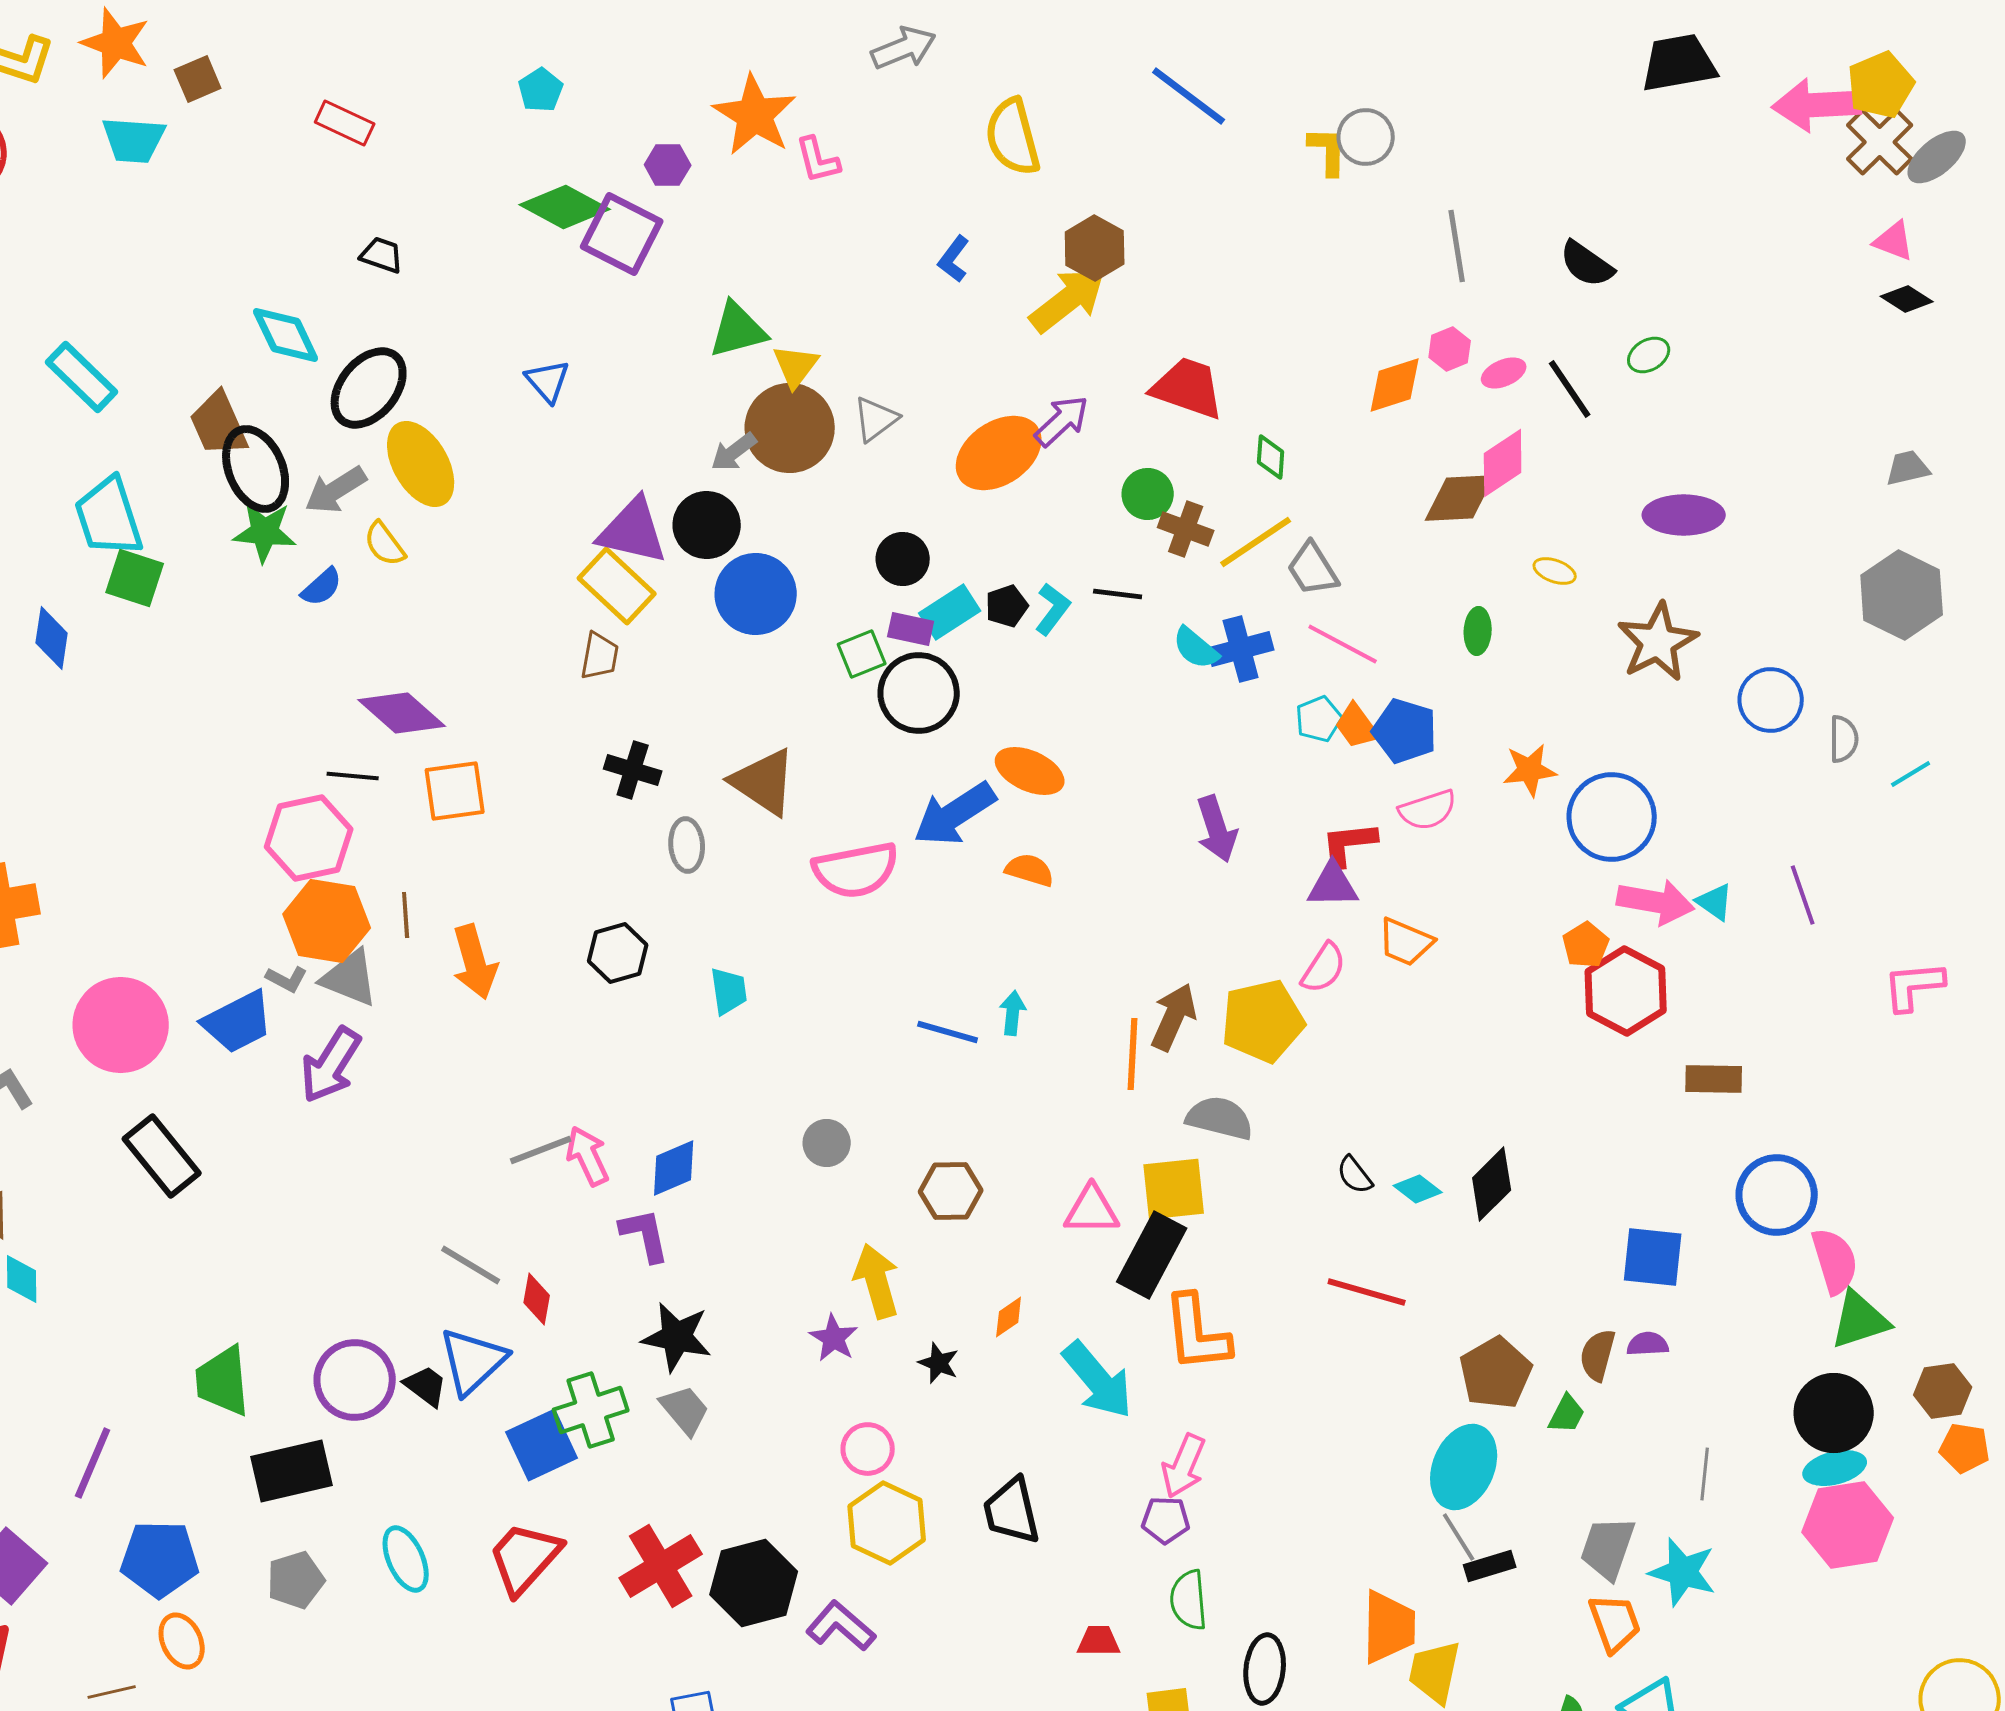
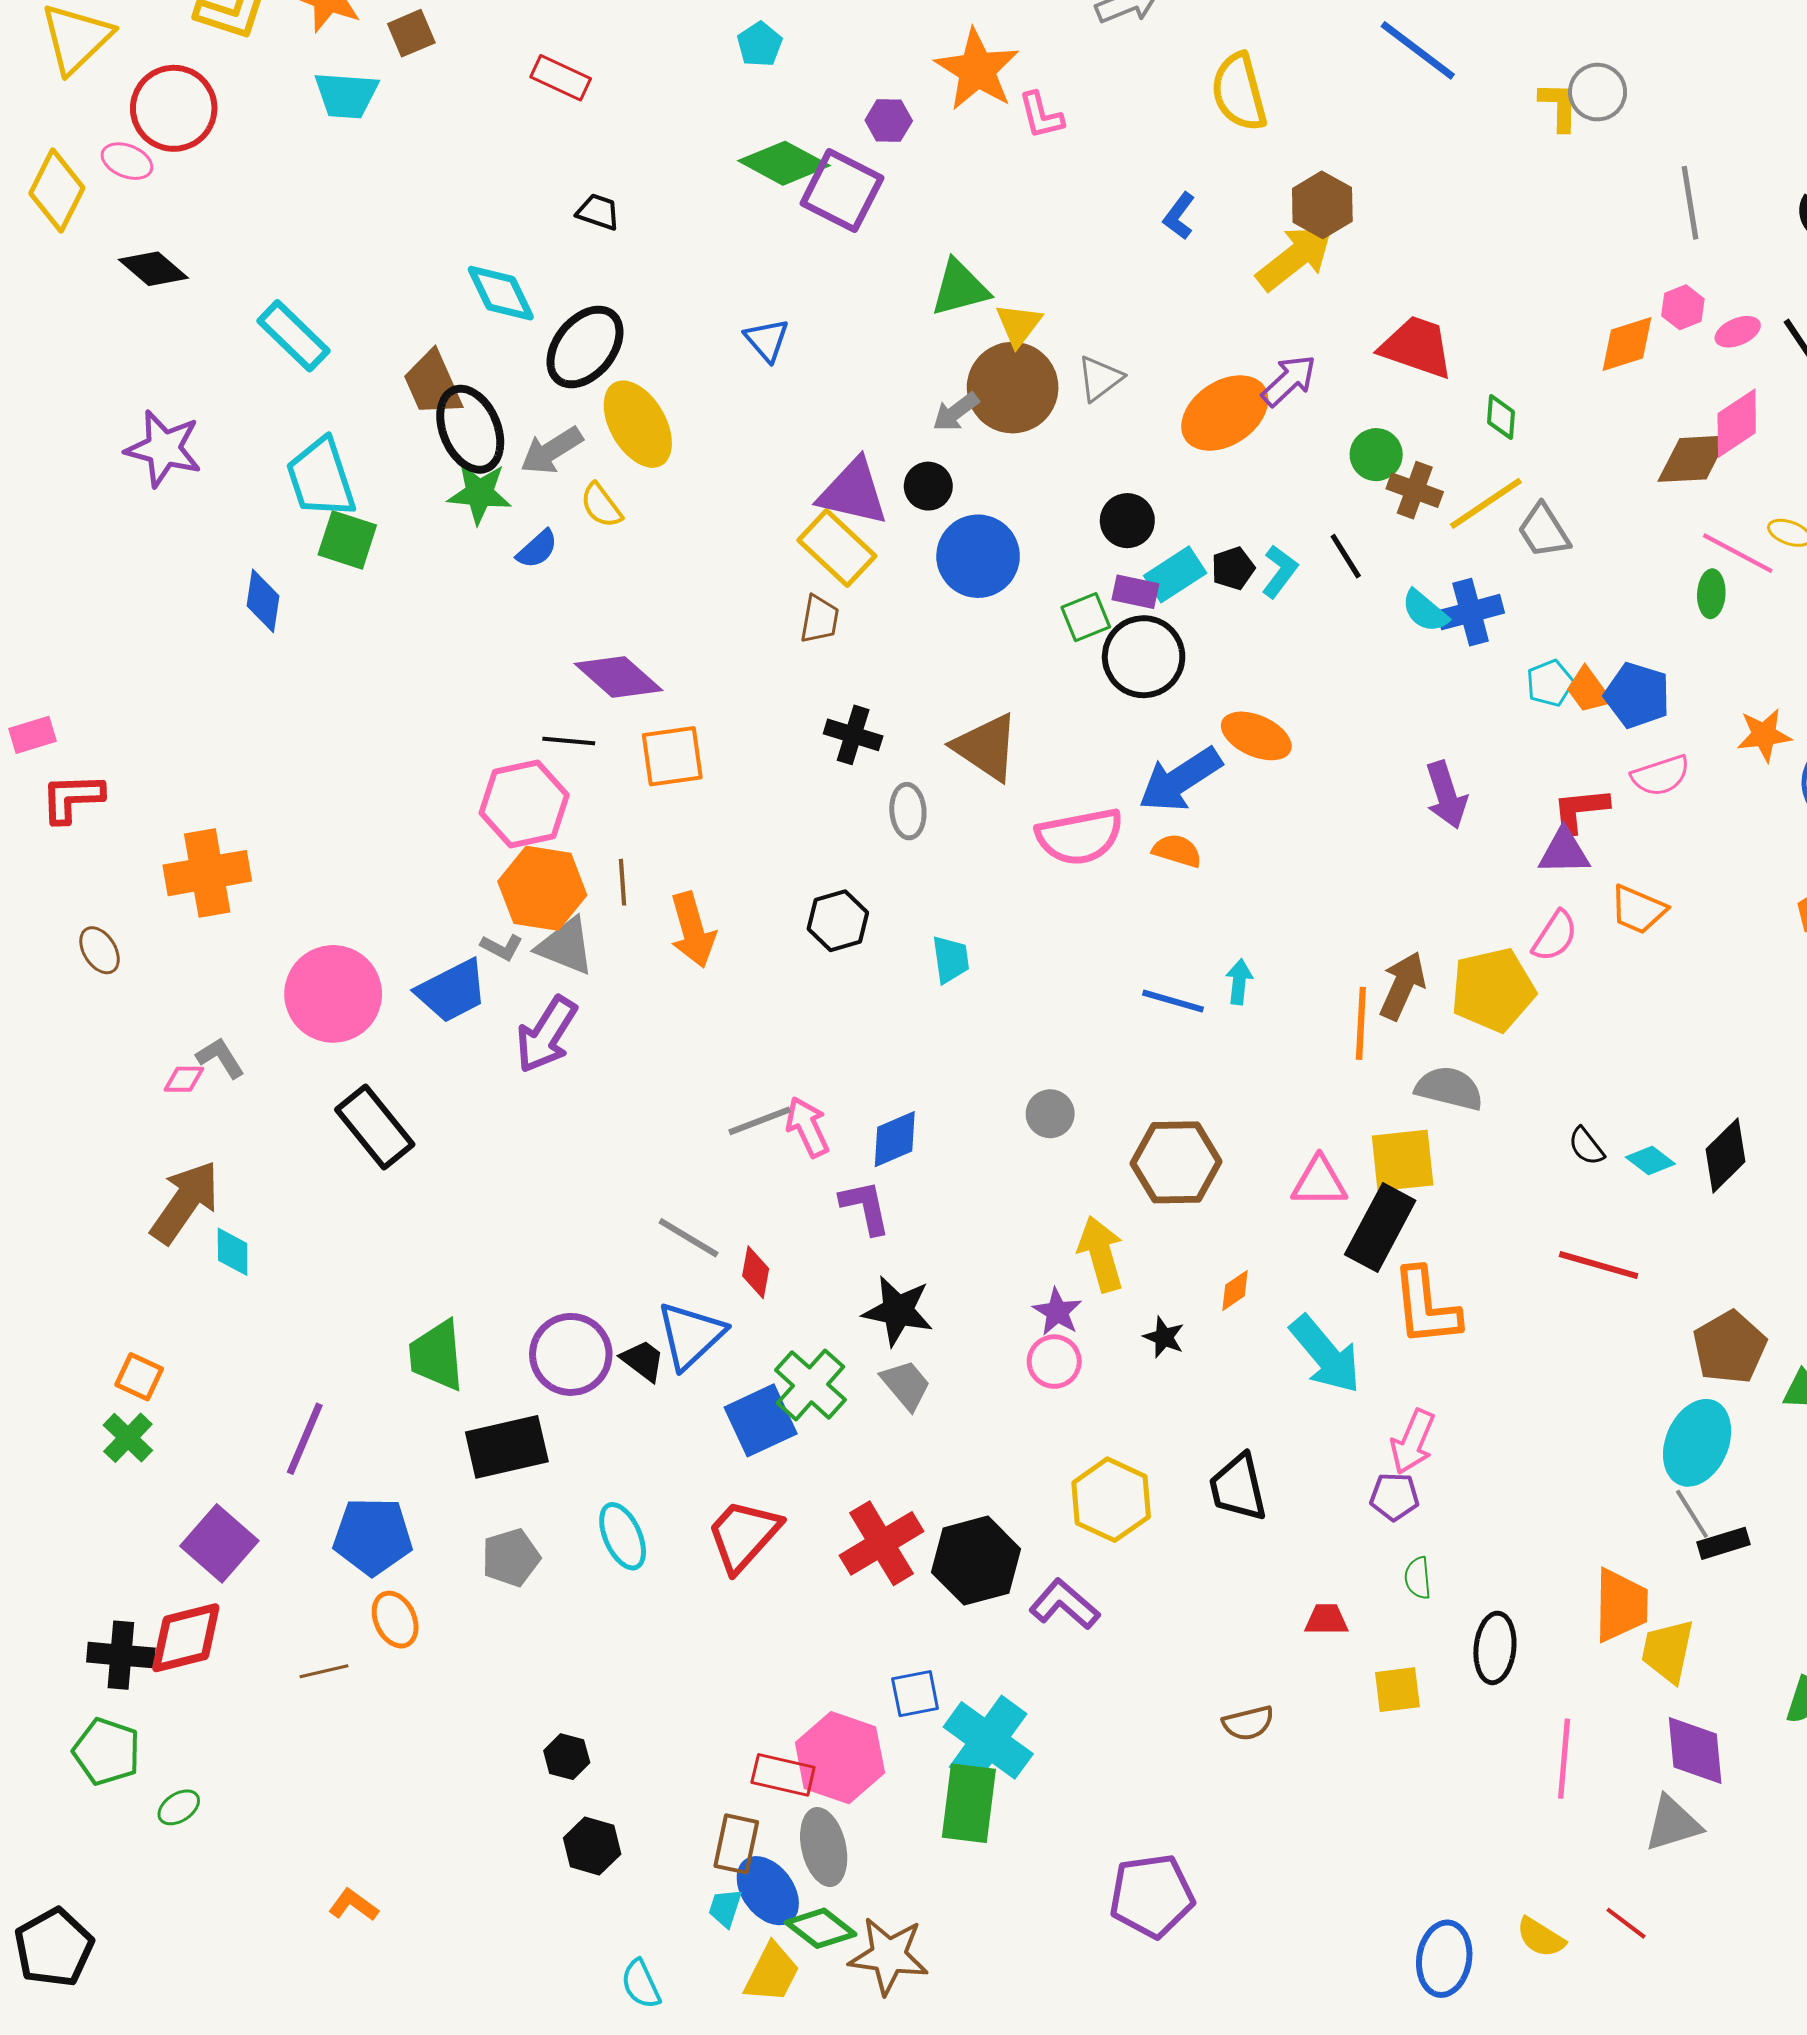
black circle: (707, 525) -> (928, 486), size x0.7
black line: (1118, 594) -> (1346, 556), turned 51
pink line: (1343, 644) -> (1738, 553), moved
orange semicircle: (1030, 870) -> (1177, 851), moved
brown hexagon: (951, 1191) -> (1176, 1162), size x1.4
green cross: (591, 1410) -> (810, 1385), turned -30
pink circle: (868, 1449) -> (1054, 1362), moved
green semicircle: (1189, 1600) -> (1418, 1578), size x0.7

